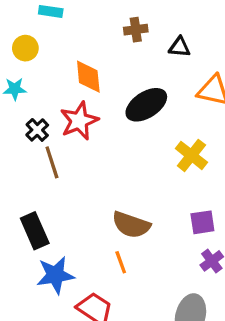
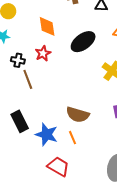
red star: (79, 121) -> (43, 53), size x0.7
black cross: (37, 130) -> (18, 60), turned -32
blue star: (55, 275) -> (47, 134), moved, turned 30

